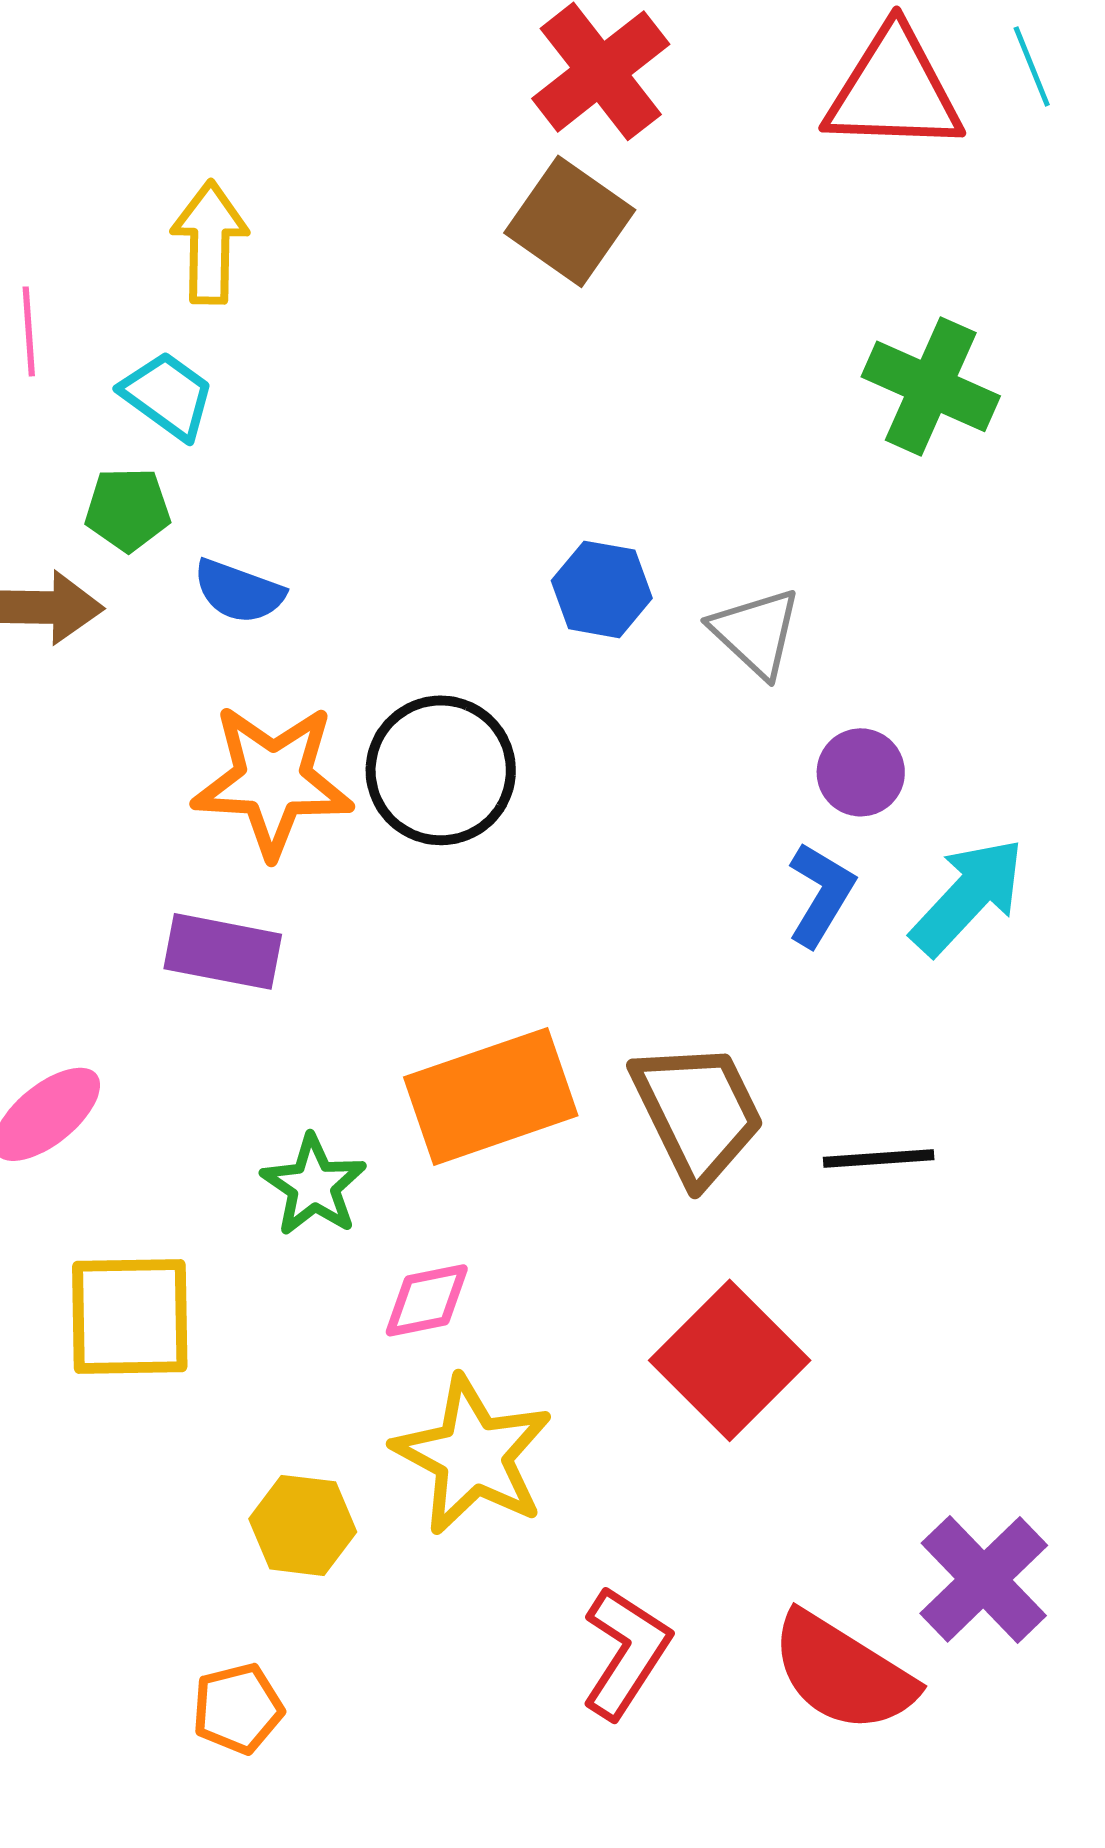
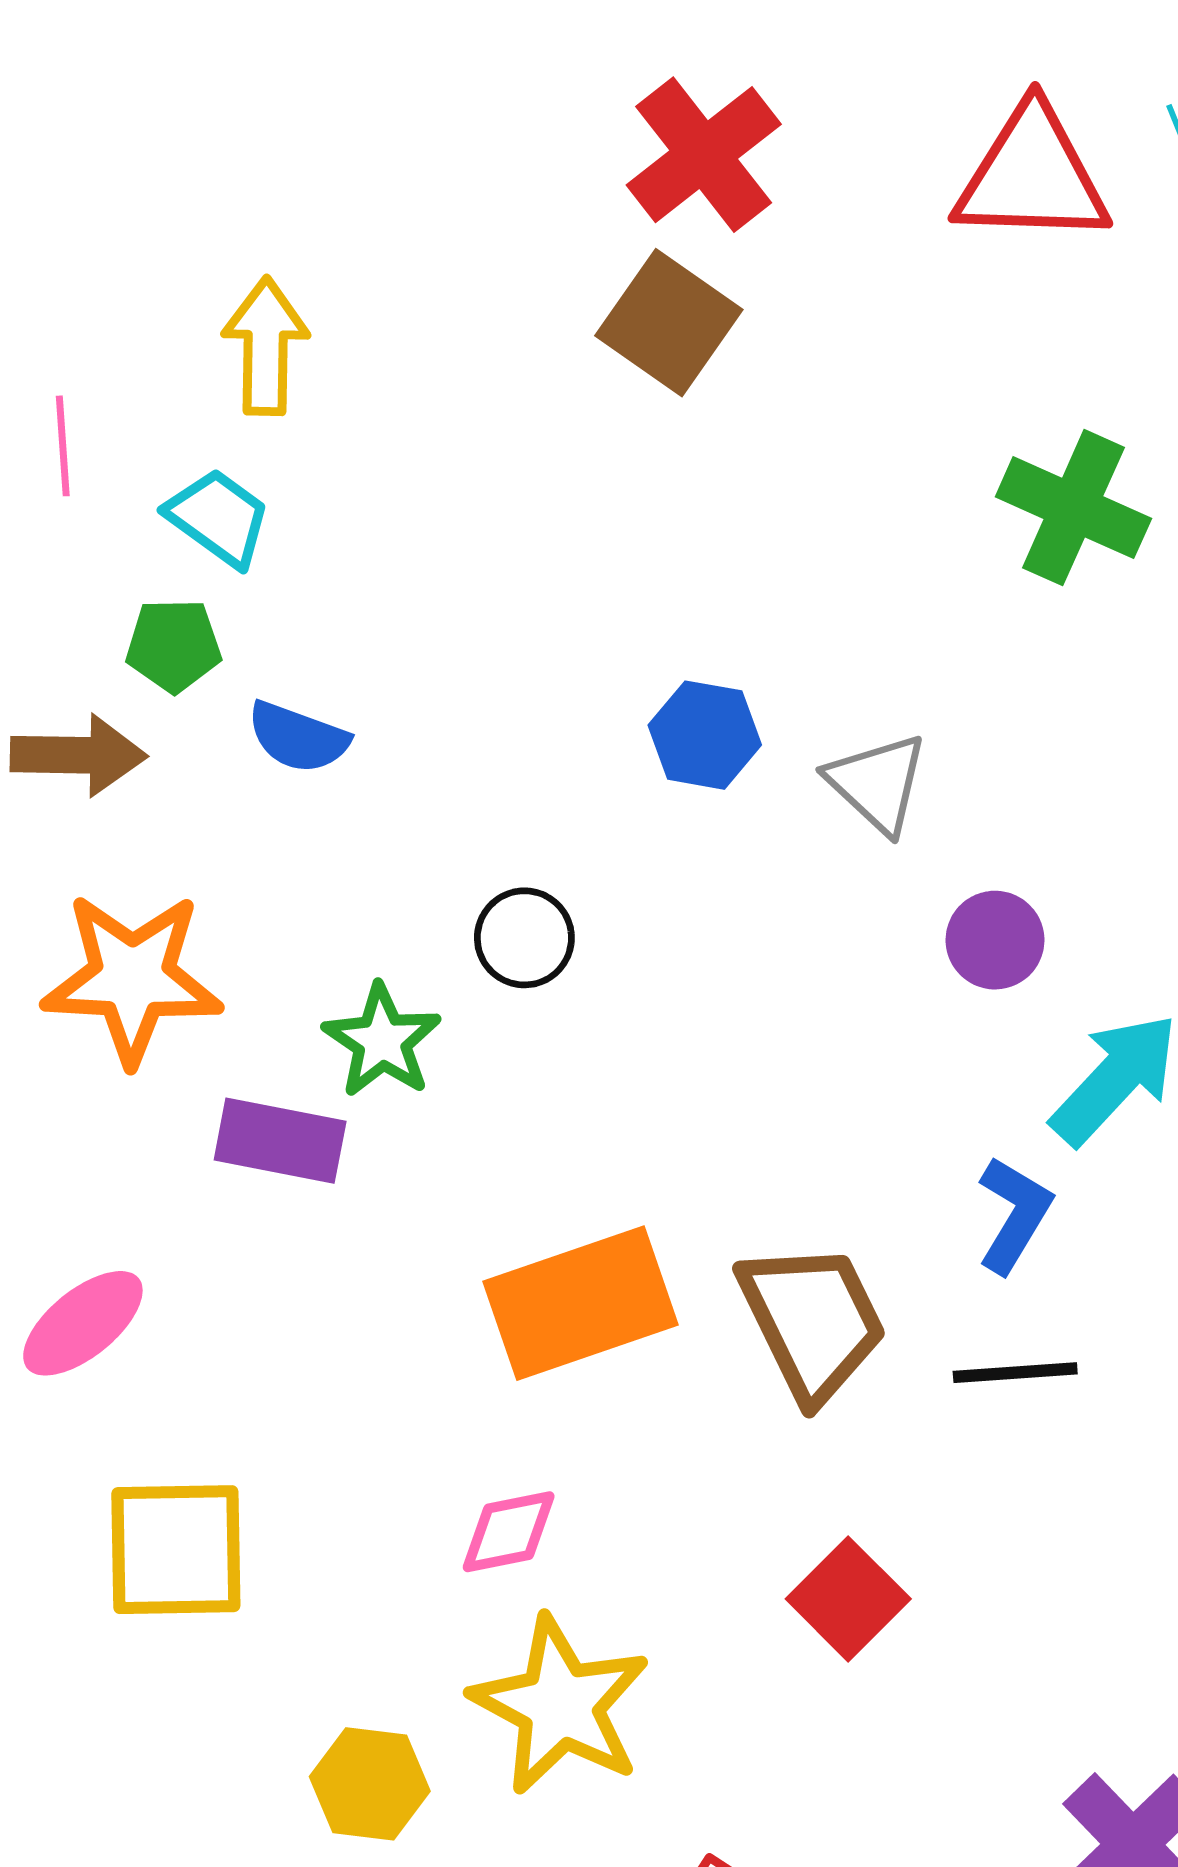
black circle: (441, 770) -> (524, 938), size x0.6
orange star: (273, 780) -> (132, 978), moved
blue L-shape: (821, 894) -> (1014, 1215), moved
green star: (314, 1185) -> (382, 1041), moved
red square: (730, 1360) -> (848, 1599), size x0.7

